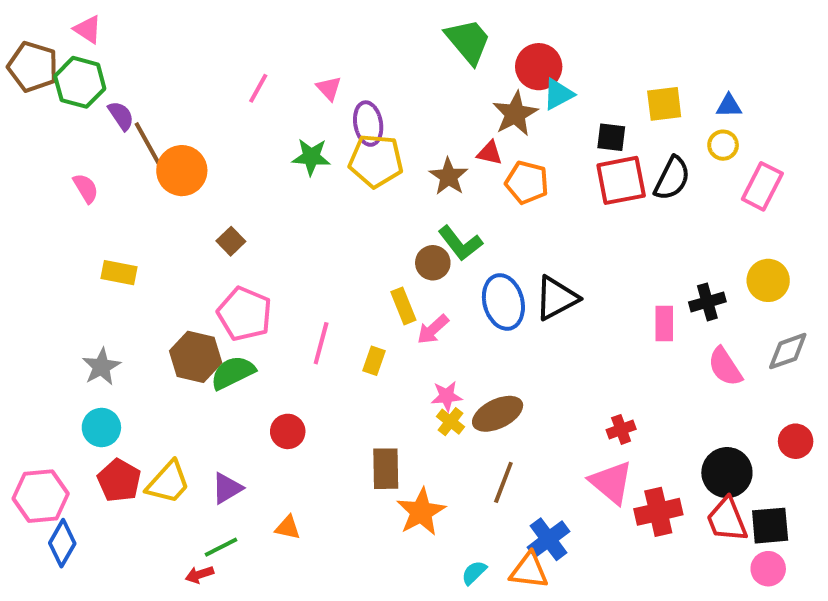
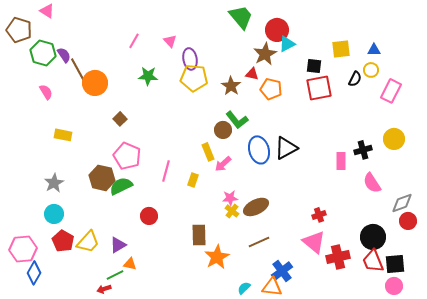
green hexagon: (80, 82) -> (43, 53), moved
green star: (311, 157) -> (148, 76), moved
black semicircle: (672, 178) -> (355, 79), moved, size x0.7
gray diamond: (788, 351) -> (402, 203), moved
brown line: (503, 482) -> (259, 242), turned 45
orange triangle: (288, 528) -> (130, 264), moved

